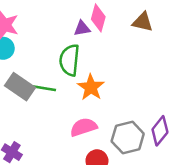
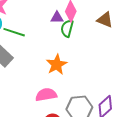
green semicircle: (69, 60) -> (67, 28), moved, size x0.7
green line: (42, 88) -> (14, 32), moved

